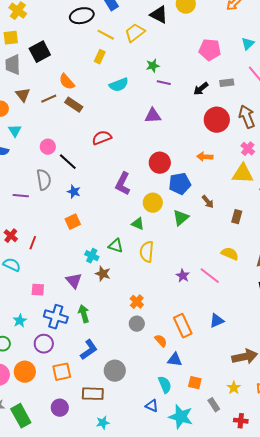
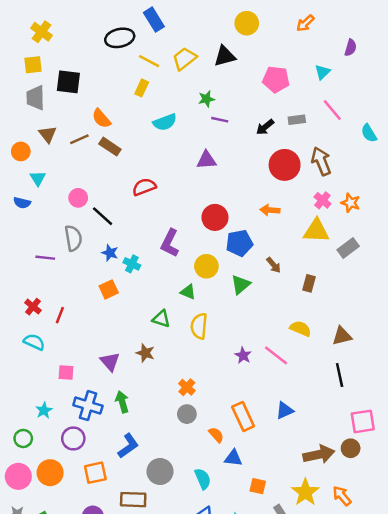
black triangle: (159, 15) -> (225, 56), moved, turned -42
black square: (40, 52) -> (68, 82), turned 35
cyan cross: (92, 256) -> (132, 264), moved
cyan semicircle: (165, 385) -> (203, 479), moved
yellow star: (234, 388) -> (305, 492), size x1.6

